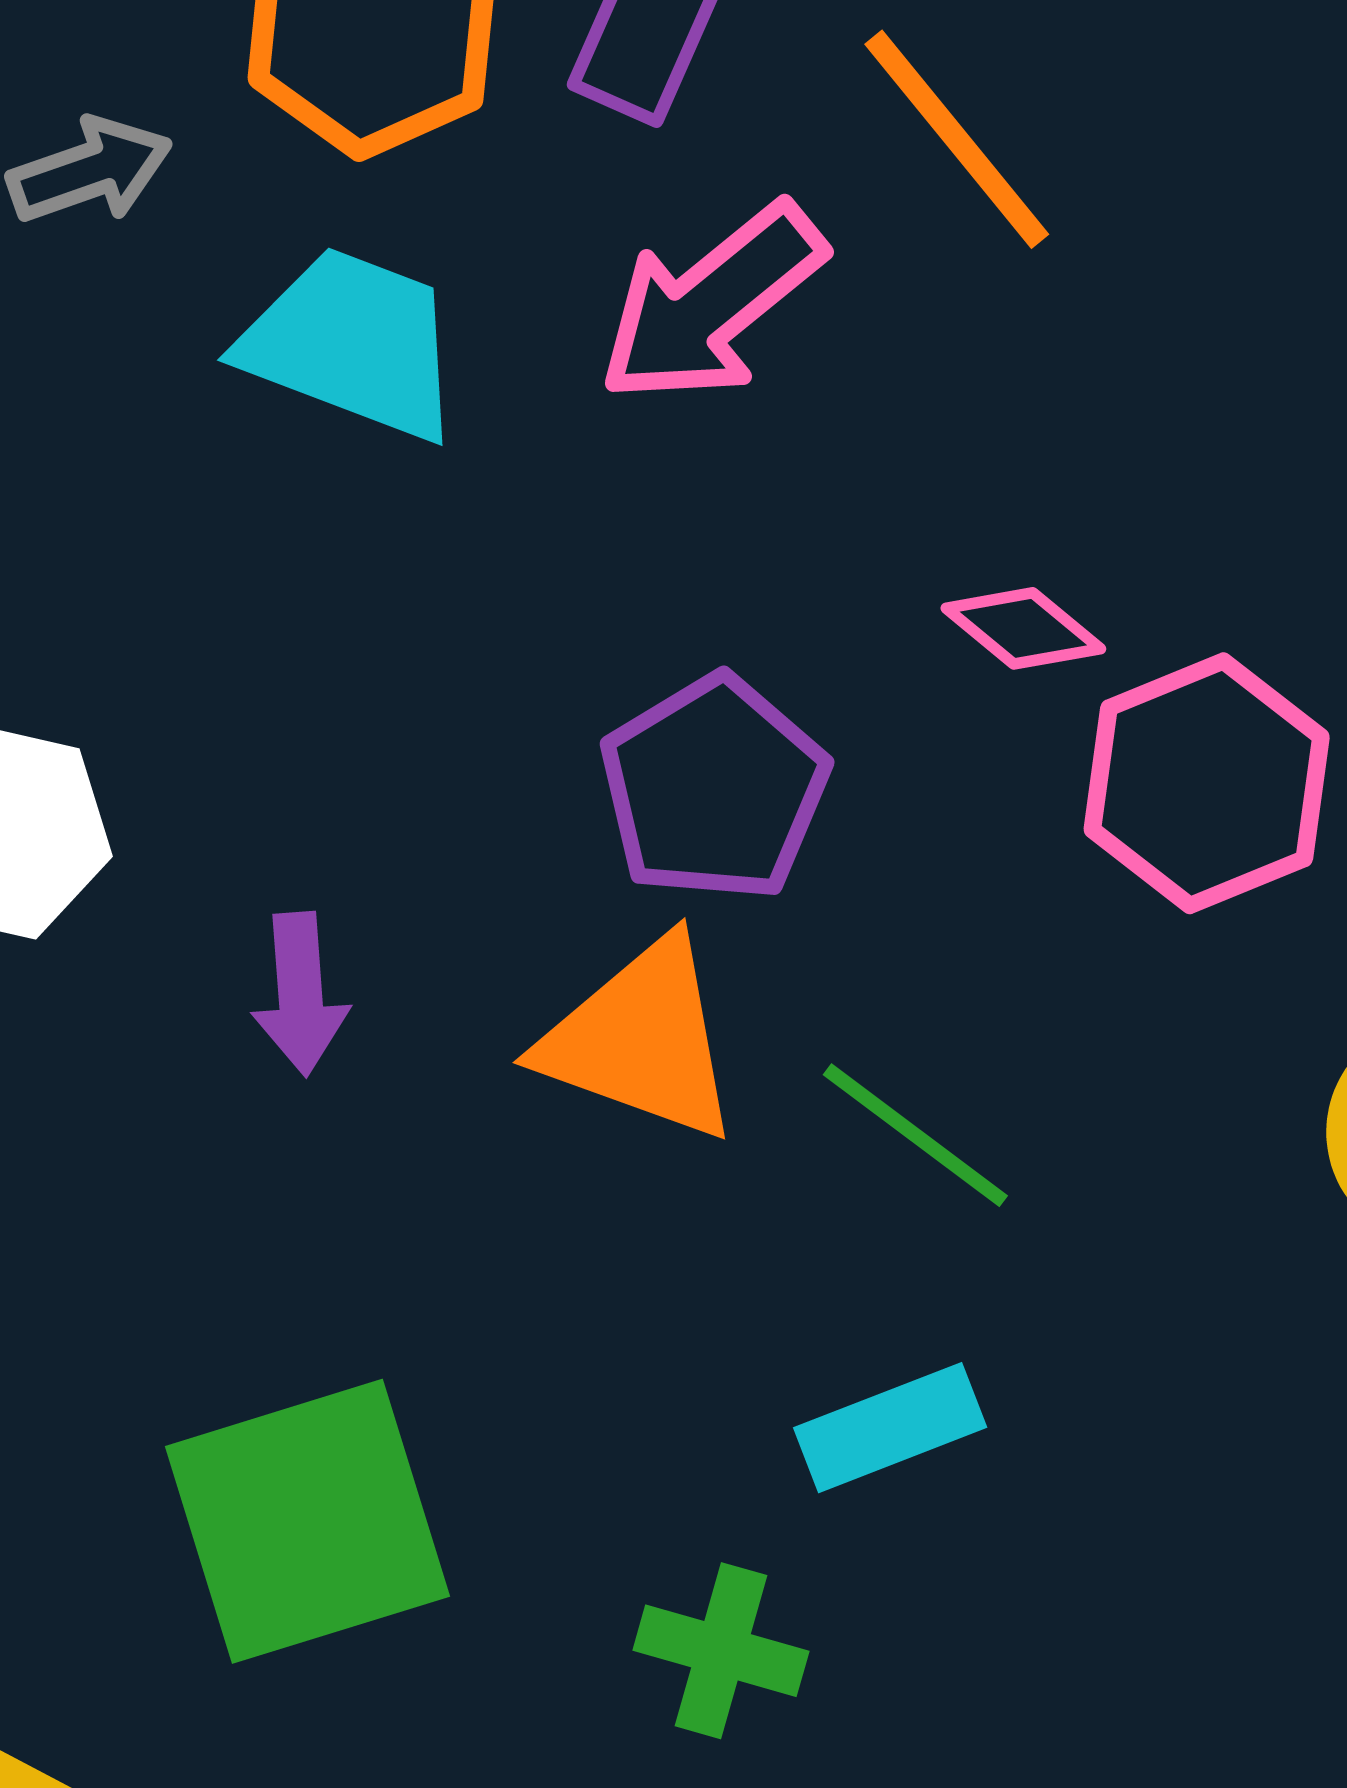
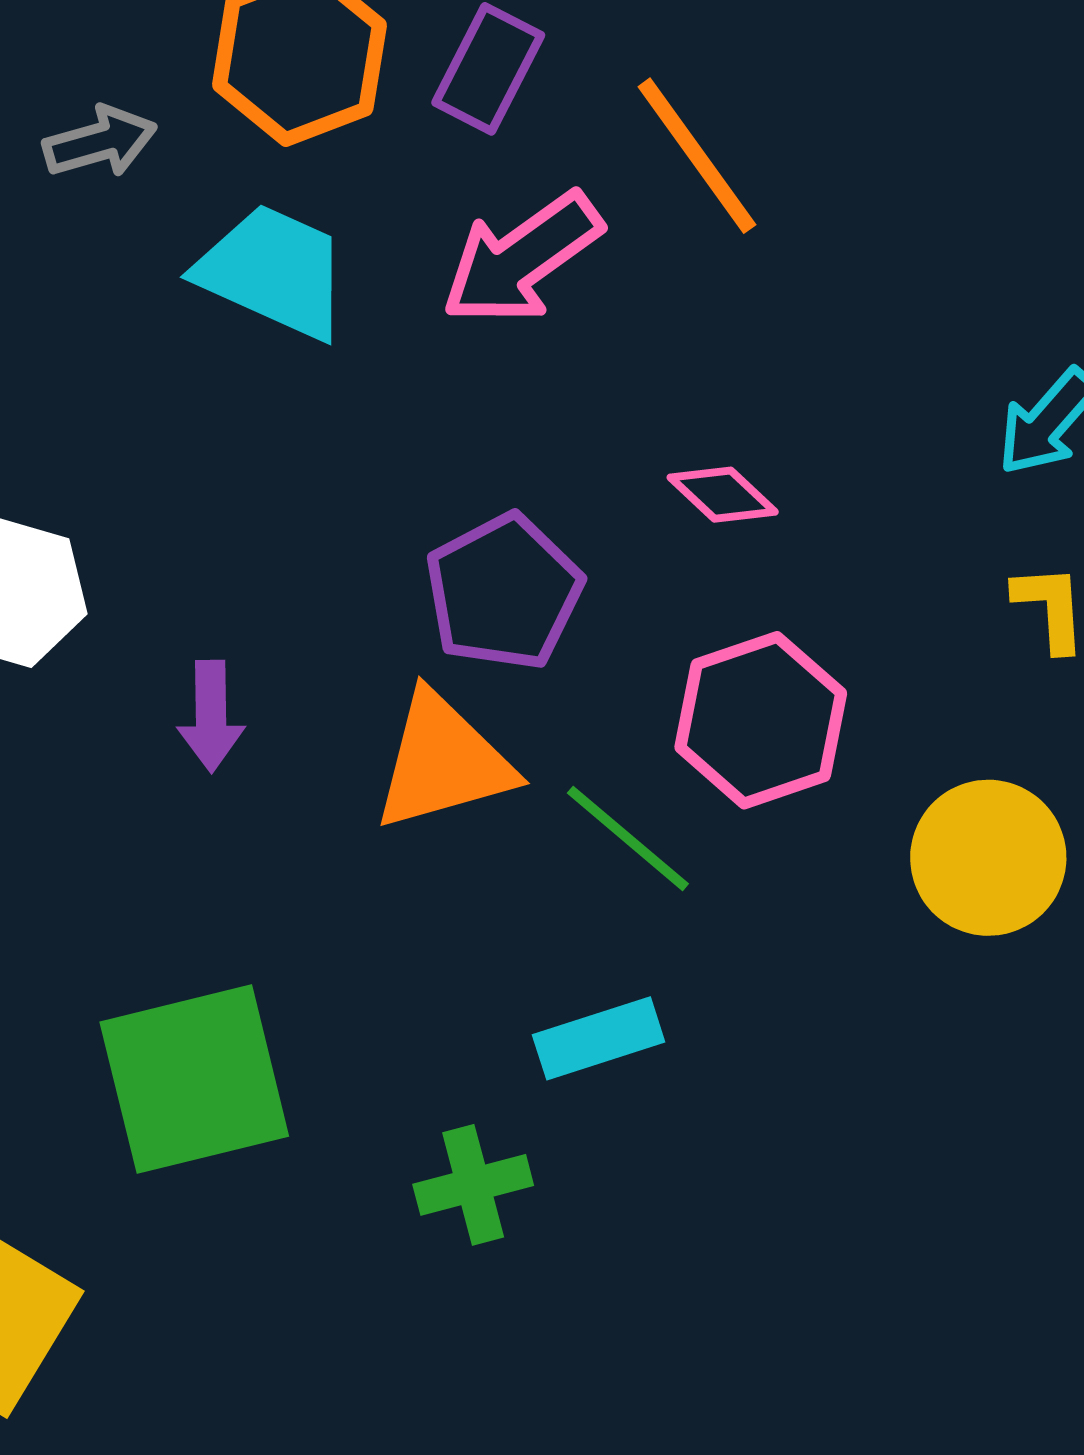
pink hexagon: (1207, 783) -> (761, 720), moved
orange triangle: (641, 1040) -> (443, 762), turned -39
green cross: (721, 1651) -> (473, 1185), turned -34

